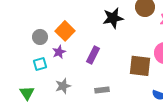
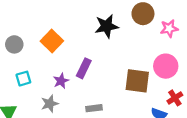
gray circle: (40, 37) -> (14, 44), moved
purple star: (59, 52) -> (61, 81), moved

